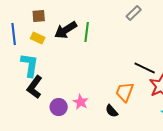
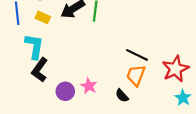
black line: (145, 68) -> (137, 55), moved

